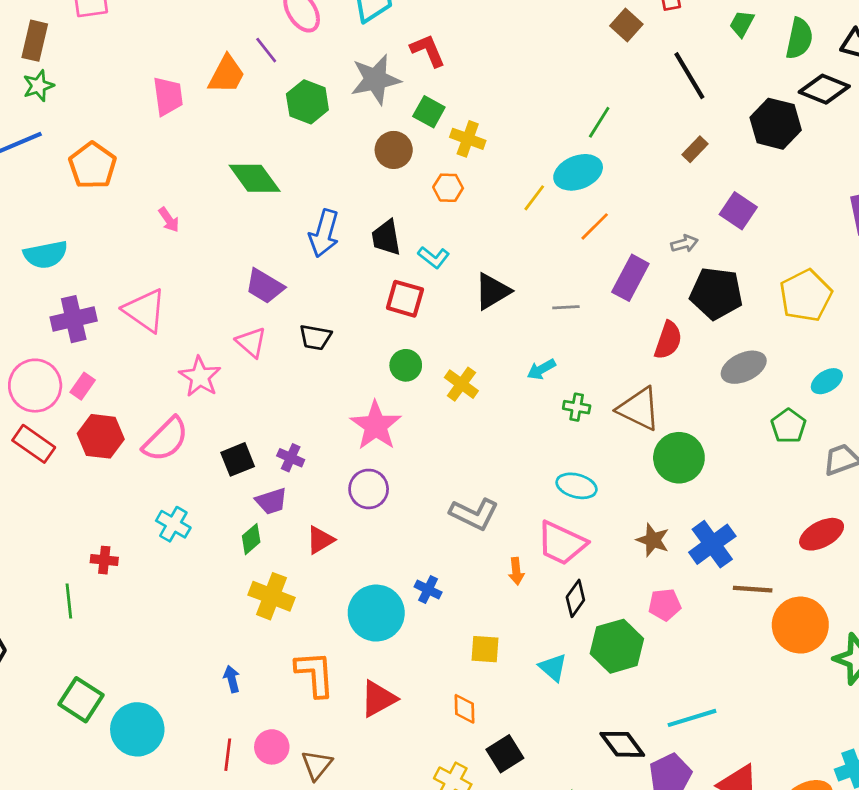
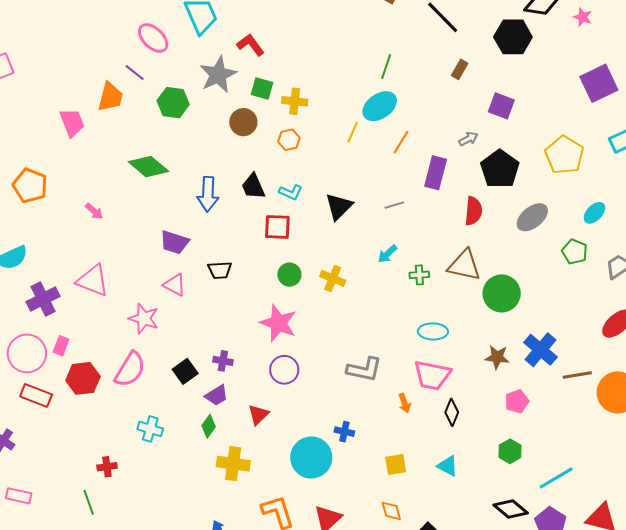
black pentagon: (716, 293) -> (500, 169), turned -30
green hexagon: (617, 646) -> (510, 451), moved, size x0.6

